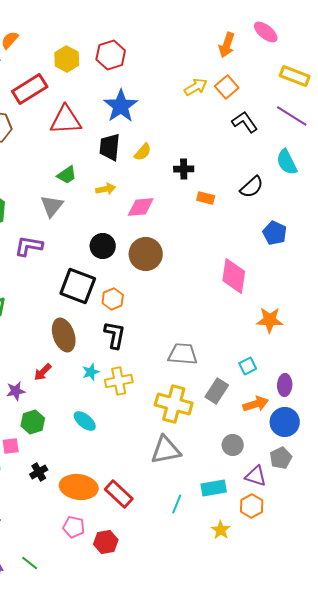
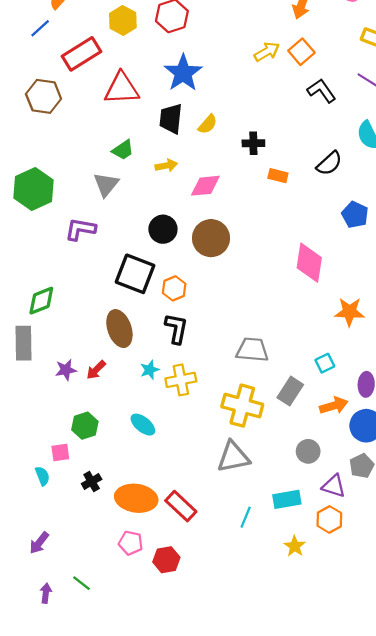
purple star: (16, 391) -> (66, 370), moved

